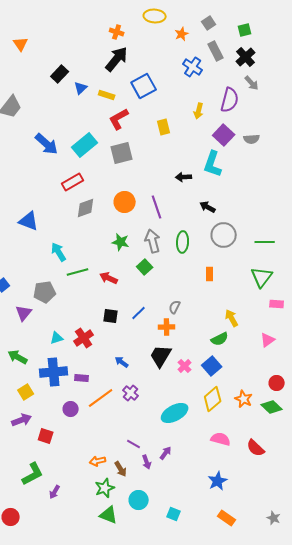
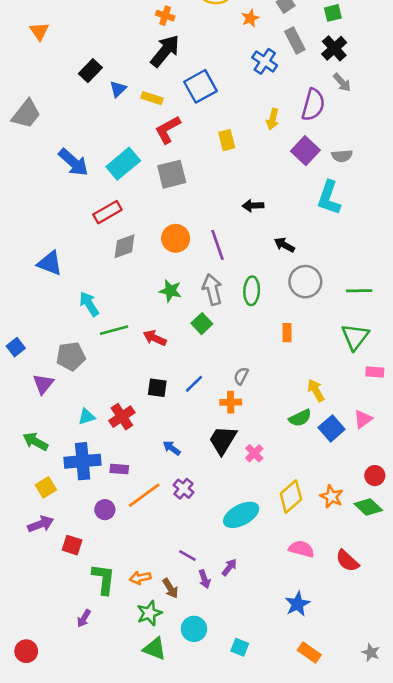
cyan L-shape: (213, 164) -> (329, 198), moved
blue square: (212, 366) -> (332, 428), moved
green L-shape: (33, 474) -> (104, 579), moved, turned -55

